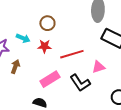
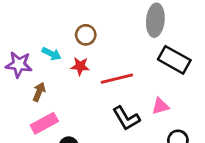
pink triangle: (98, 67) -> (160, 106), moved
pink rectangle: (50, 79) -> (44, 123), moved

